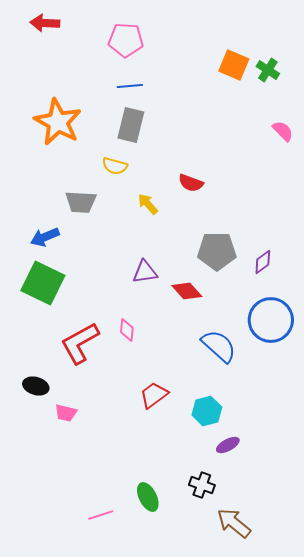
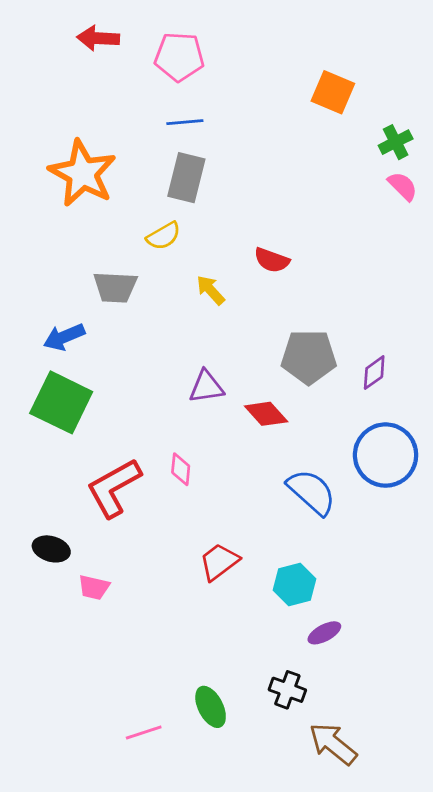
red arrow: (45, 23) -> (98, 38), moved
green cross: (268, 70) -> (396, 142), moved, turned 30
yellow semicircle: (115, 166) -> (164, 236), turned -45

